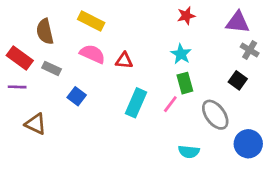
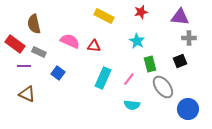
yellow rectangle: (91, 21) -> (104, 16), moved
gray cross: (250, 50) -> (189, 38), turned -32
black square: (238, 80) -> (180, 61), turned 32
green rectangle: (185, 83) -> (150, 64), moved
purple line: (17, 87) -> (24, 66), moved
cyan semicircle: (189, 152) -> (132, 105), moved

